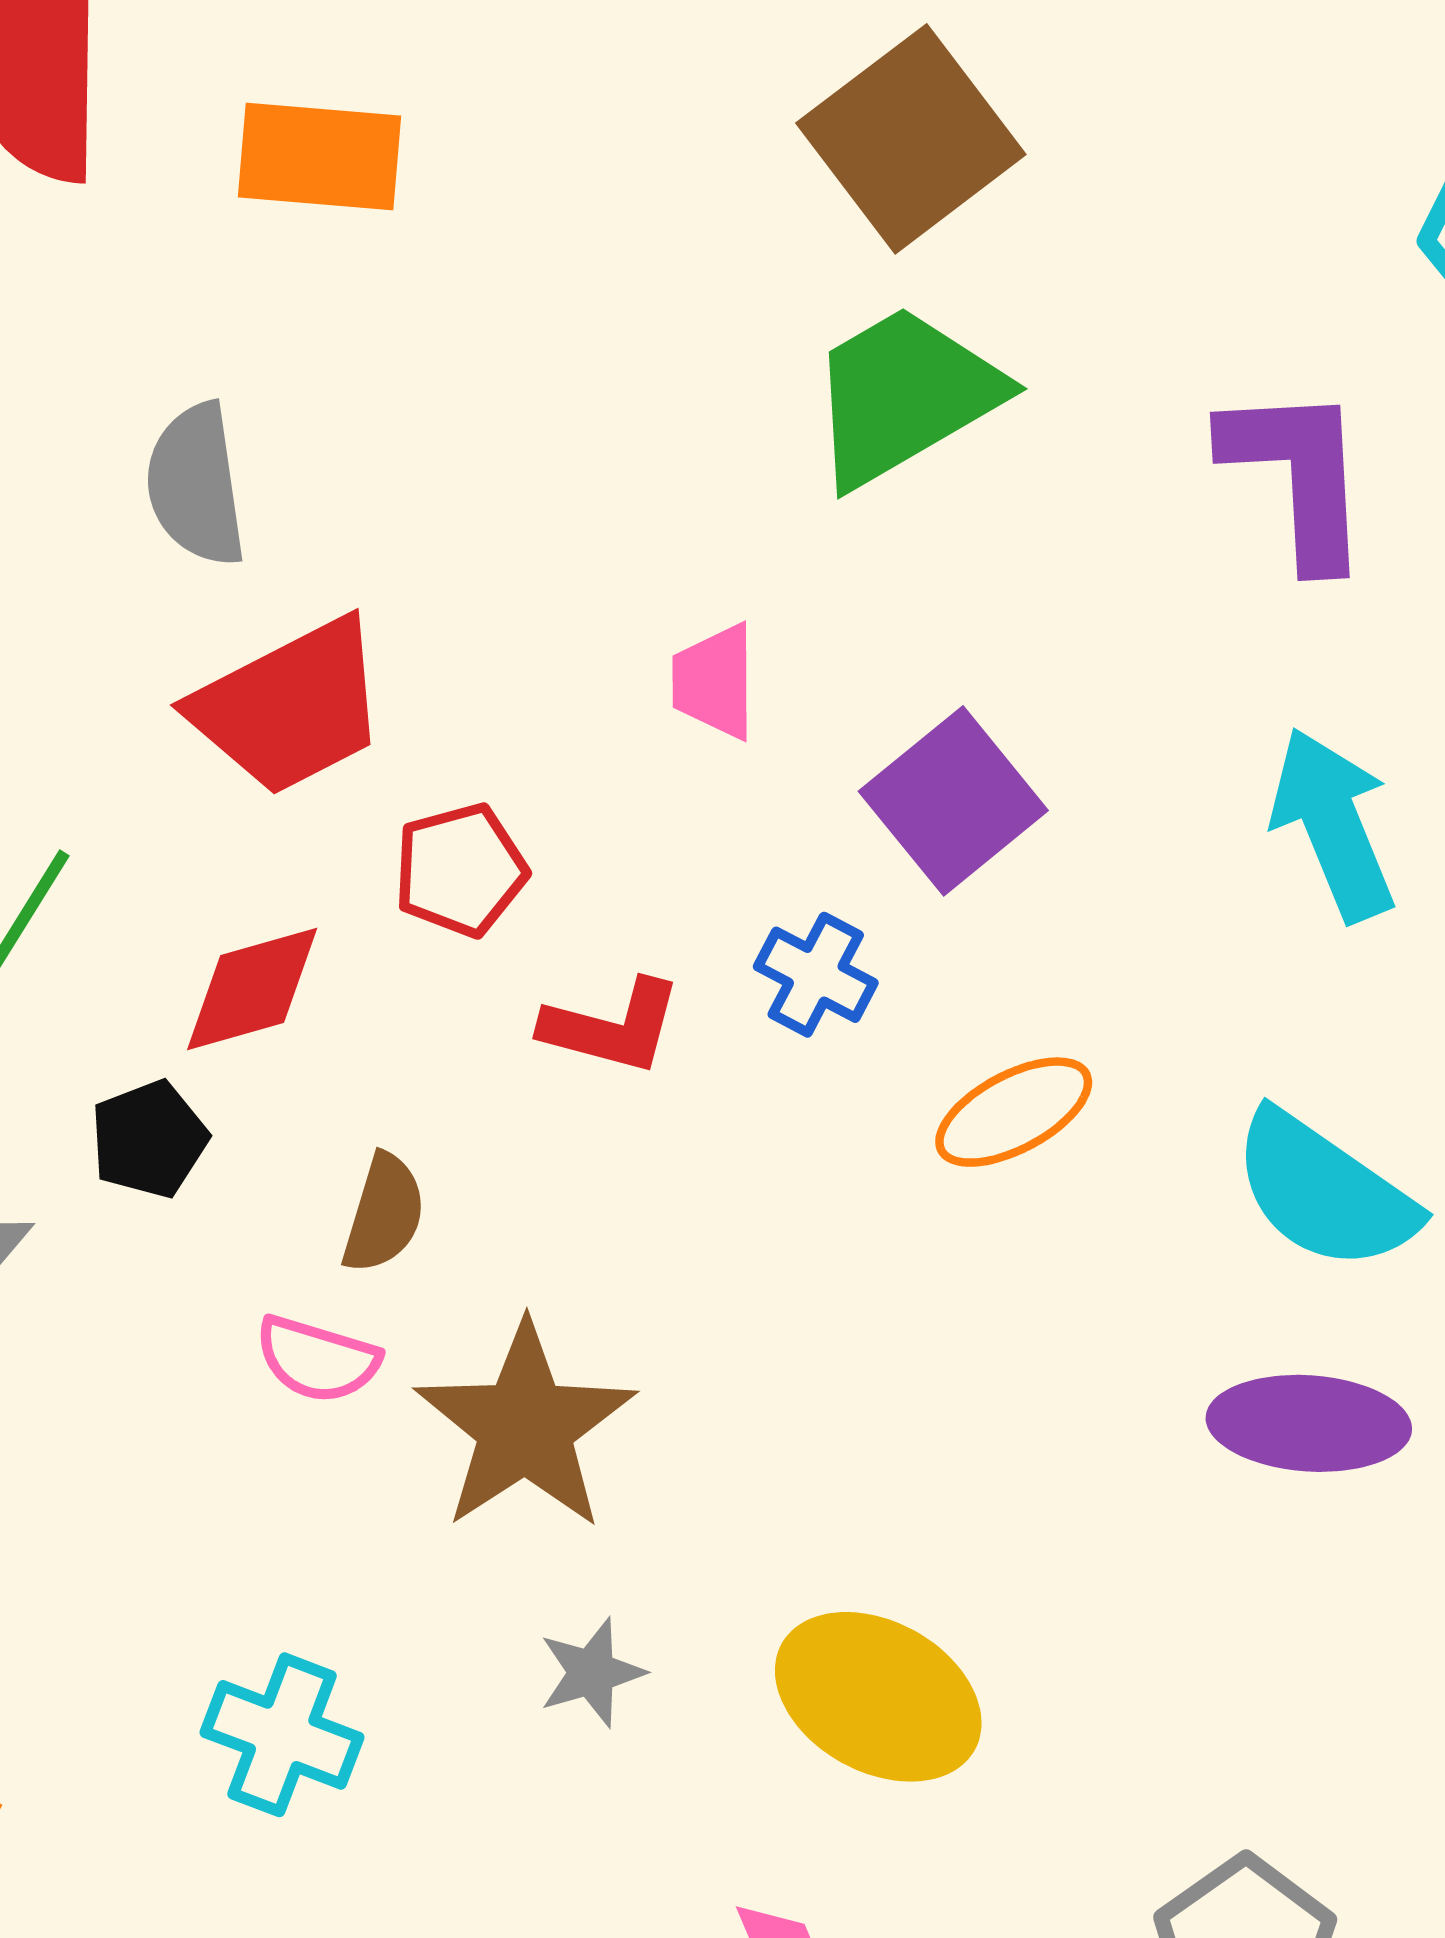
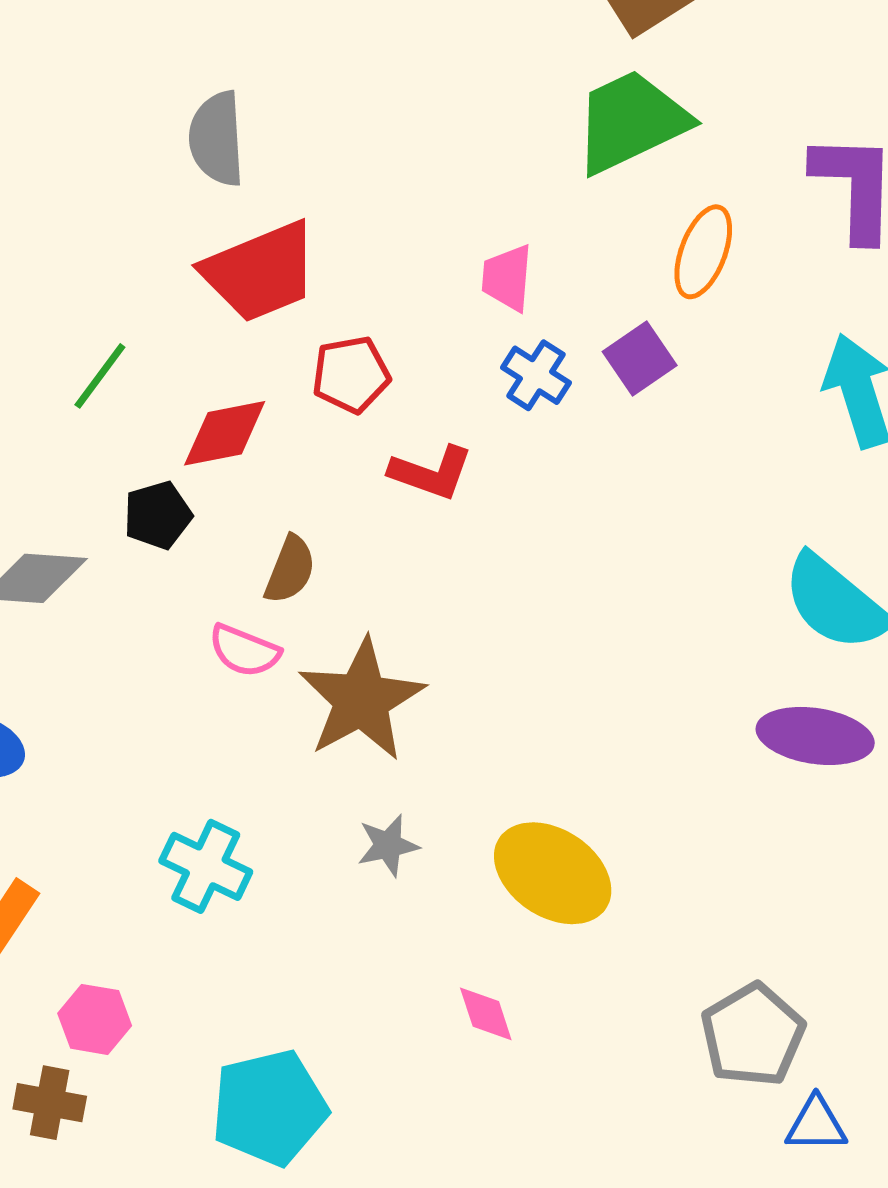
purple square: (953, 801) -> (640, 358), size x0.7
blue cross: (816, 975) -> (536, 375), moved
orange ellipse: (1014, 1112) -> (703, 252), moved, turned -46

